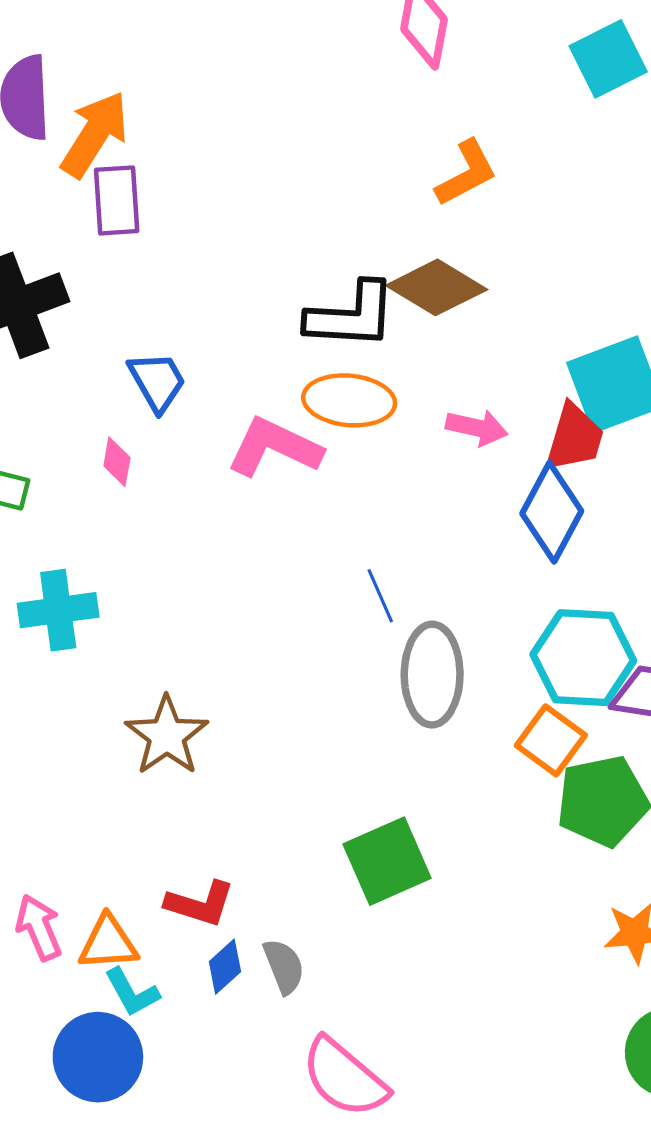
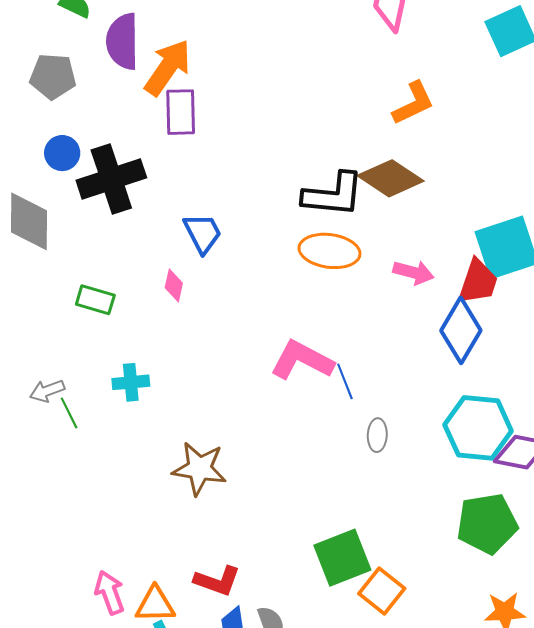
pink L-shape: (274, 447) -> (302, 360), moved
cyan cross: (58, 610) -> (131, 382), size x0.7
gray ellipse: (432, 675) -> (377, 435), size x0.5
brown star: (167, 736) -> (200, 469), turned -30
orange square: (551, 740) -> (382, 591), moved

